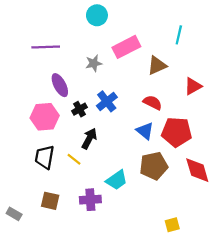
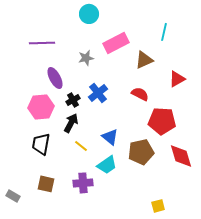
blue triangle: (145, 131) -> (110, 137), moved
black arrow: (89, 139) -> (71, 123), moved
yellow line: (74, 159) -> (81, 146), moved

